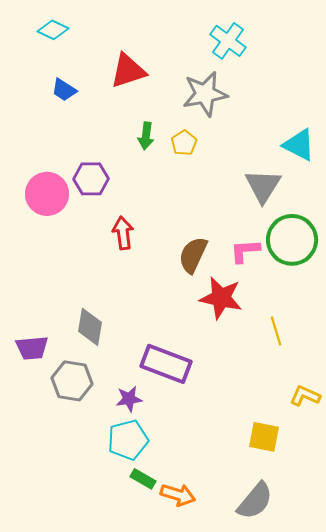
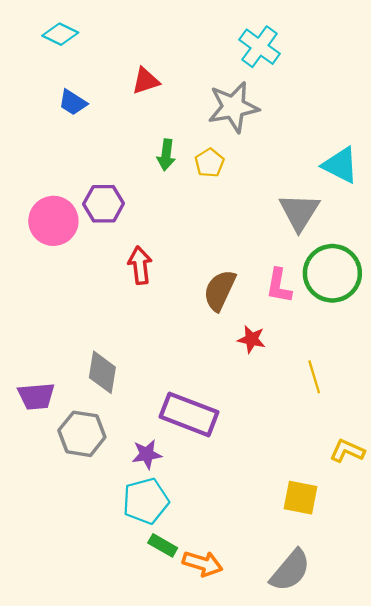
red triangle: (128, 71) -> (146, 81), size x0.7
pink L-shape: (245, 251) -> (279, 286), turned -76
red star: (221, 298) -> (252, 339), size x0.6

